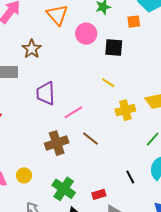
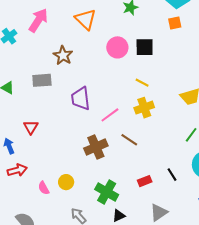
orange square: (134, 22) -> (175, 23), moved
pink circle: (86, 34) -> (117, 47), moved
yellow cross: (125, 110) -> (144, 108), moved
red rectangle: (99, 194) -> (145, 181), moved

